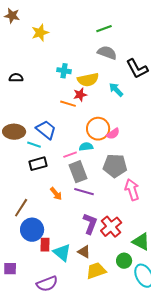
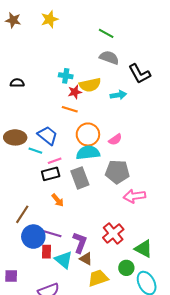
green line: (104, 29) -> (106, 33), turned 49
yellow star: (40, 33) -> (50, 19), moved
cyan arrow: (116, 90) -> (118, 95), turned 126
red star: (80, 95) -> (75, 92), moved
orange circle: (98, 129) -> (88, 134), moved
cyan semicircle: (86, 147) -> (88, 153), size x1.6
pink line: (70, 155) -> (55, 161), moved
black rectangle: (38, 164) -> (51, 174), moved
pink arrow: (132, 190) -> (134, 196), turned -80
purple line: (84, 192) -> (52, 233), moved
purple L-shape: (90, 224) -> (80, 243), moved

